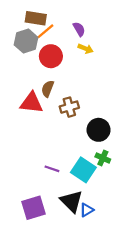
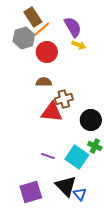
brown rectangle: (36, 18) -> (33, 17), turned 48
purple semicircle: (79, 29) -> (73, 27), size x1.5
brown semicircle: (48, 89) -> (44, 82), turned 70
red triangle: (31, 103) -> (52, 112), moved
blue triangle: (87, 210) -> (80, 194), turned -40

